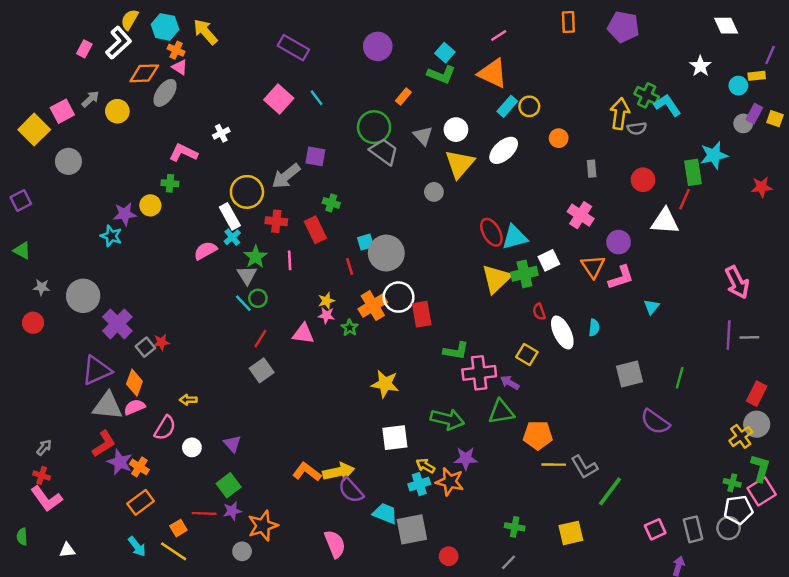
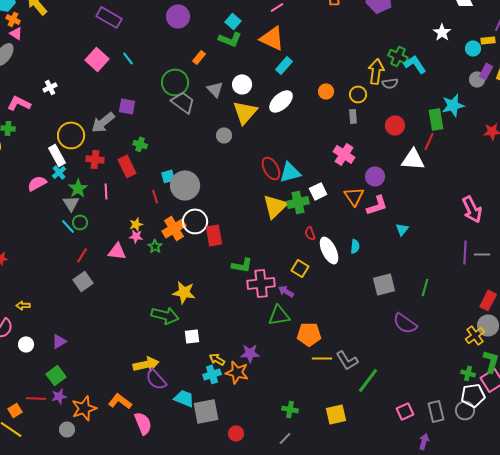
yellow circle: (529, 106) -> (358, 94), moved
green arrow: (447, 419) -> (165, 315), moved
white square: (395, 438) -> (192, 336), size x0.7
purple triangle: (232, 444) -> (59, 341), turned 42
orange L-shape: (307, 472) -> (120, 401), moved

